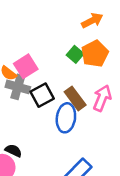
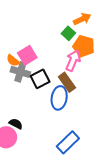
green square: (75, 54) -> (68, 33), moved
orange pentagon: (95, 54) -> (84, 46), turned -30
pink arrow: (102, 98) -> (73, 61), moved

